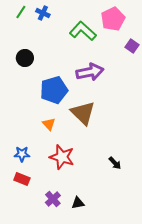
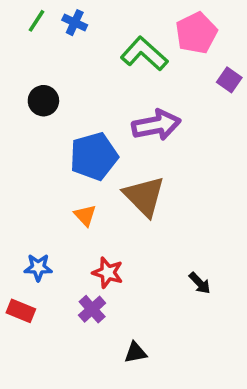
red star: (62, 157) -> (108, 273), size x0.7
red rectangle: (22, 179) -> (21, 311), moved
purple cross: (53, 199) -> (92, 309), moved

